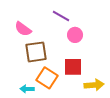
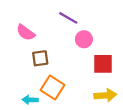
brown square: (36, 52) -> (40, 58), size x0.7
red square: (73, 67) -> (103, 64), moved

